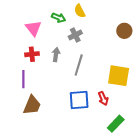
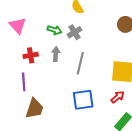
green arrow: (59, 18) -> (55, 30), moved
pink triangle: (33, 28) -> (18, 26), moved
red arrow: (103, 98) -> (118, 97), moved, turned -104

